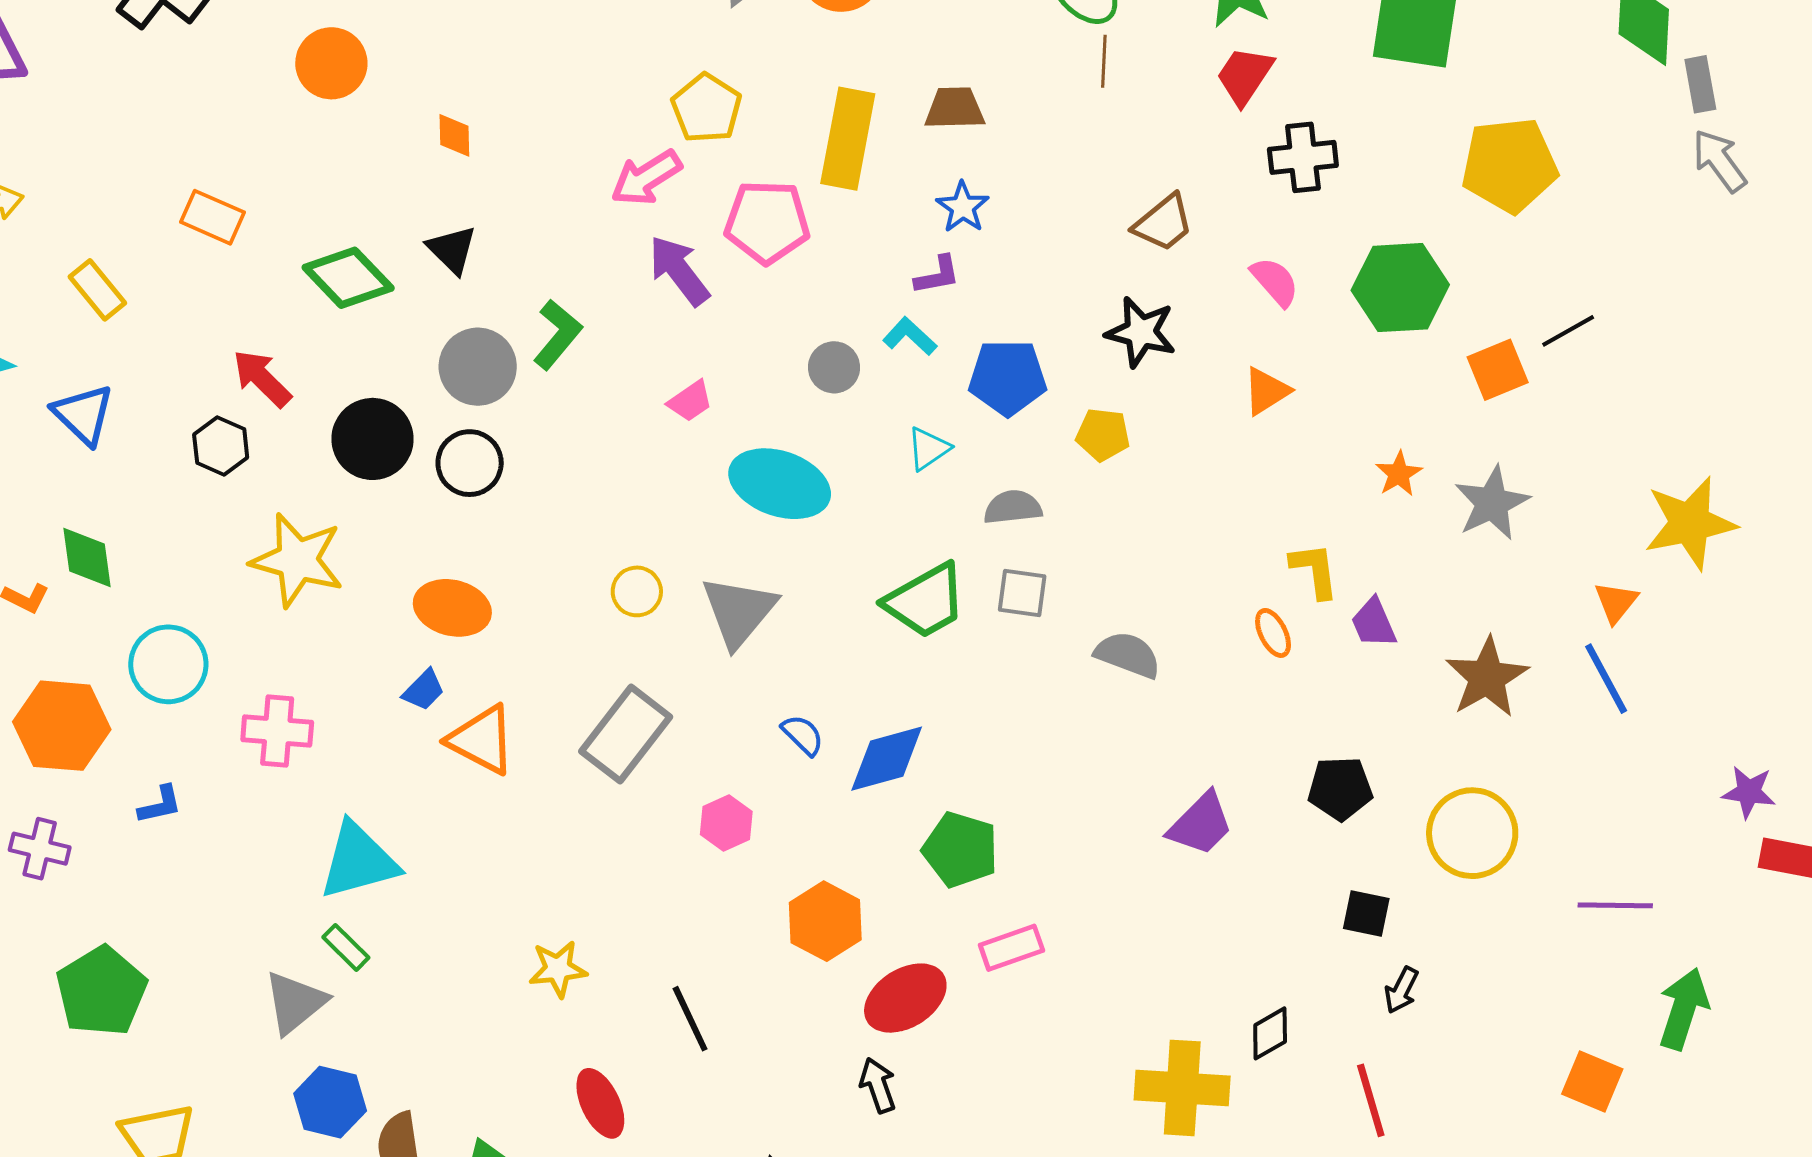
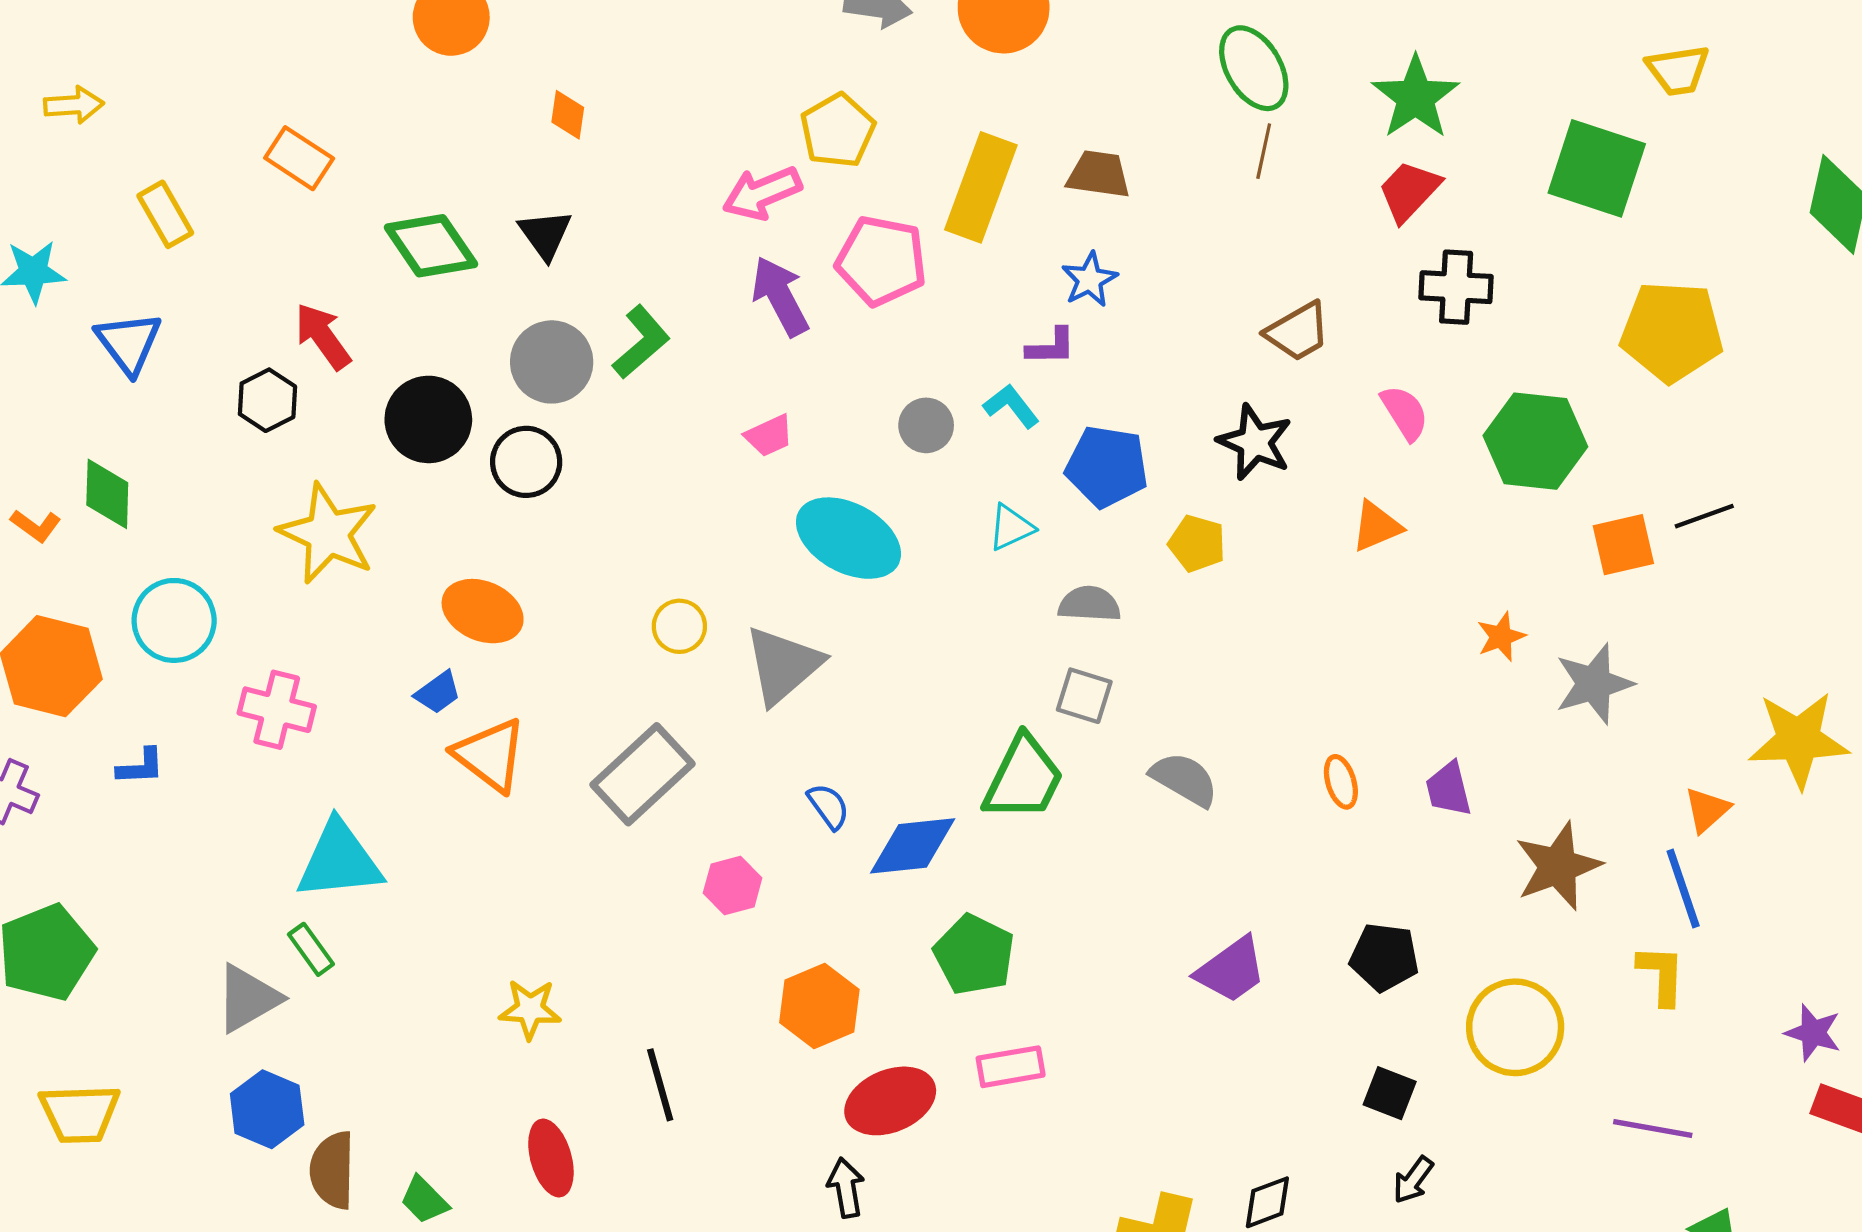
yellow L-shape: (1315, 570) -> (1661, 975), moved
green trapezoid: (925, 601) -> (1023, 778), moved, turned -44

